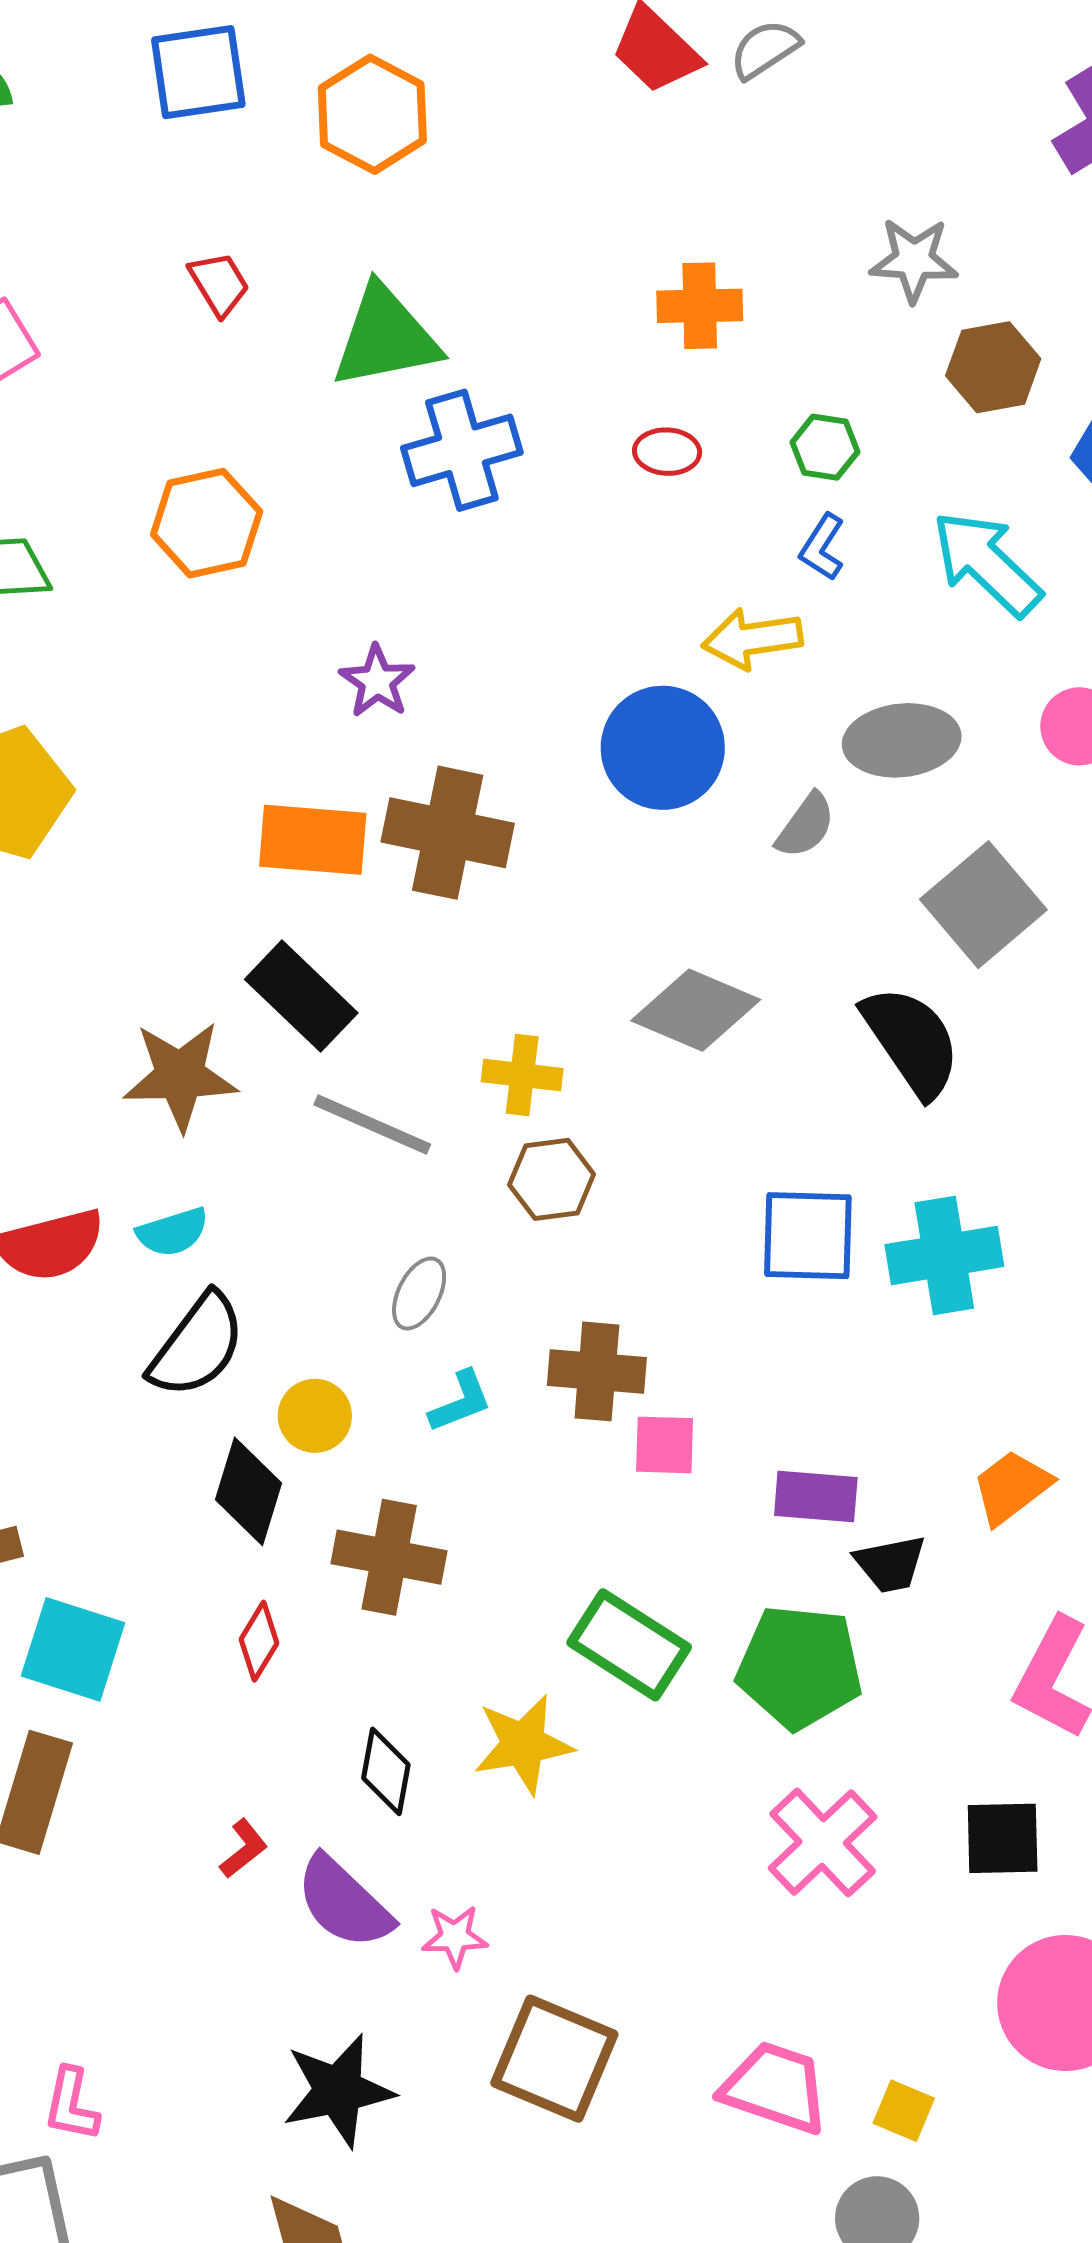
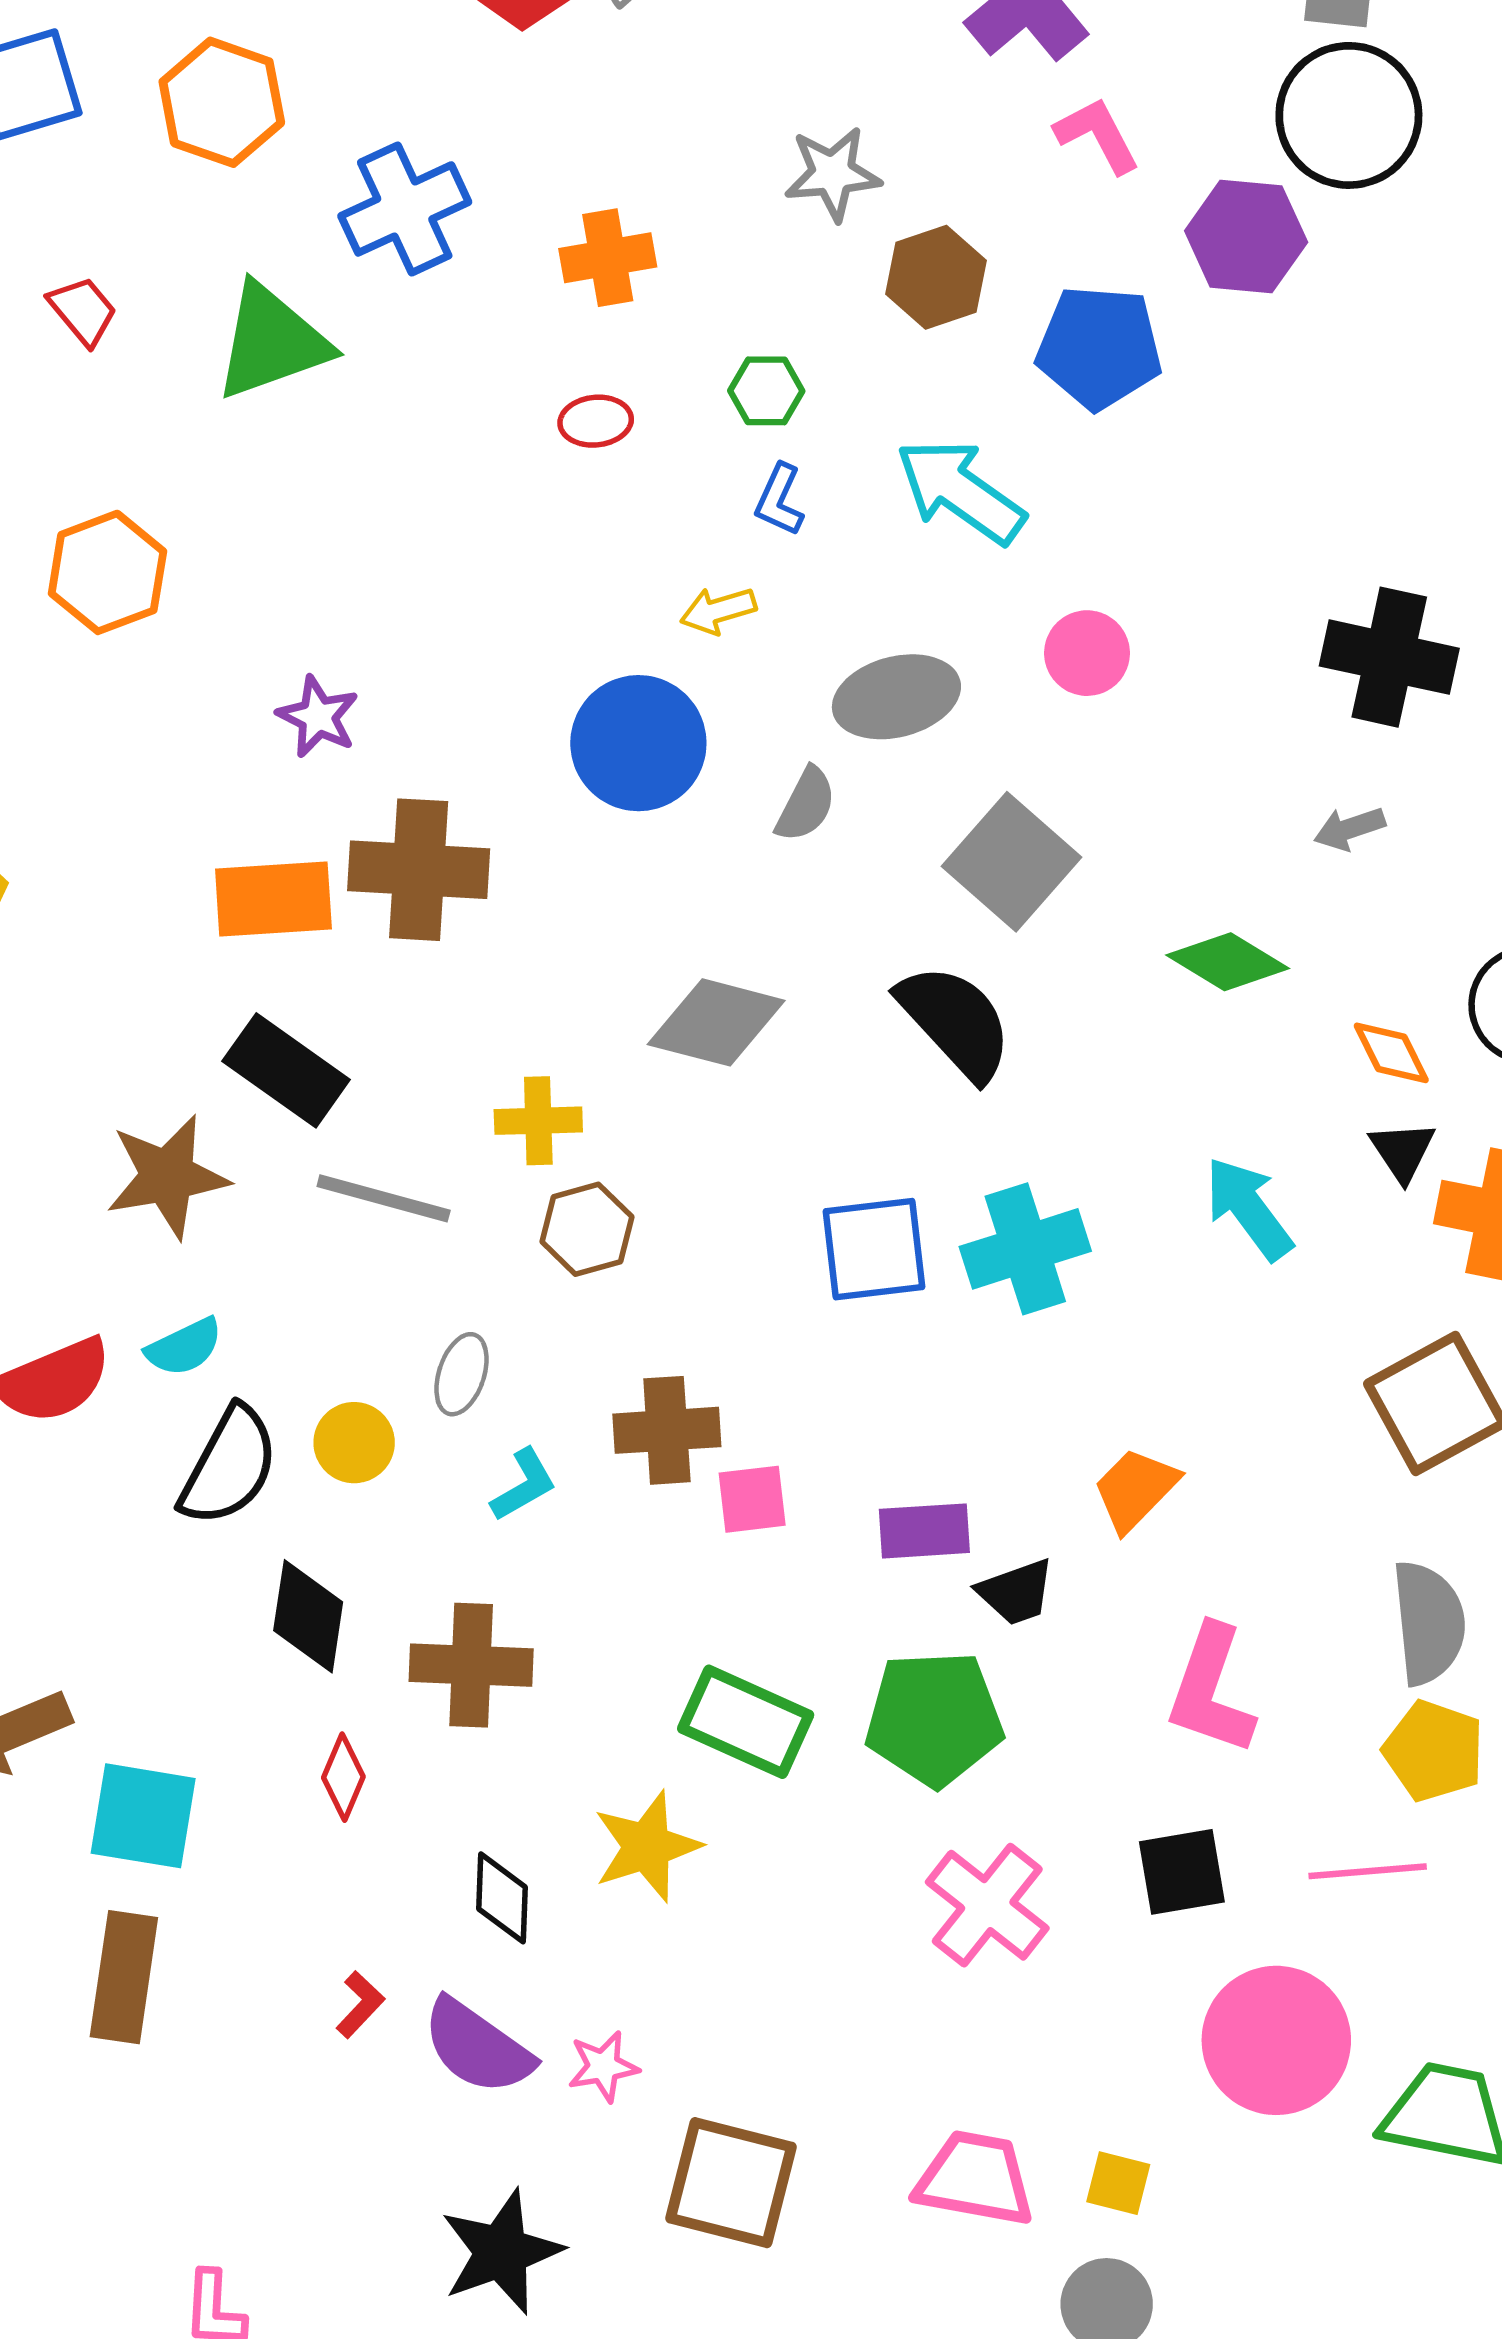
blue cross: (462, 450) -> (405, 209), moved
yellow arrow: (752, 639) -> (718, 610), size x0.7
yellow circle: (315, 1416) -> (354, 1443), moved

